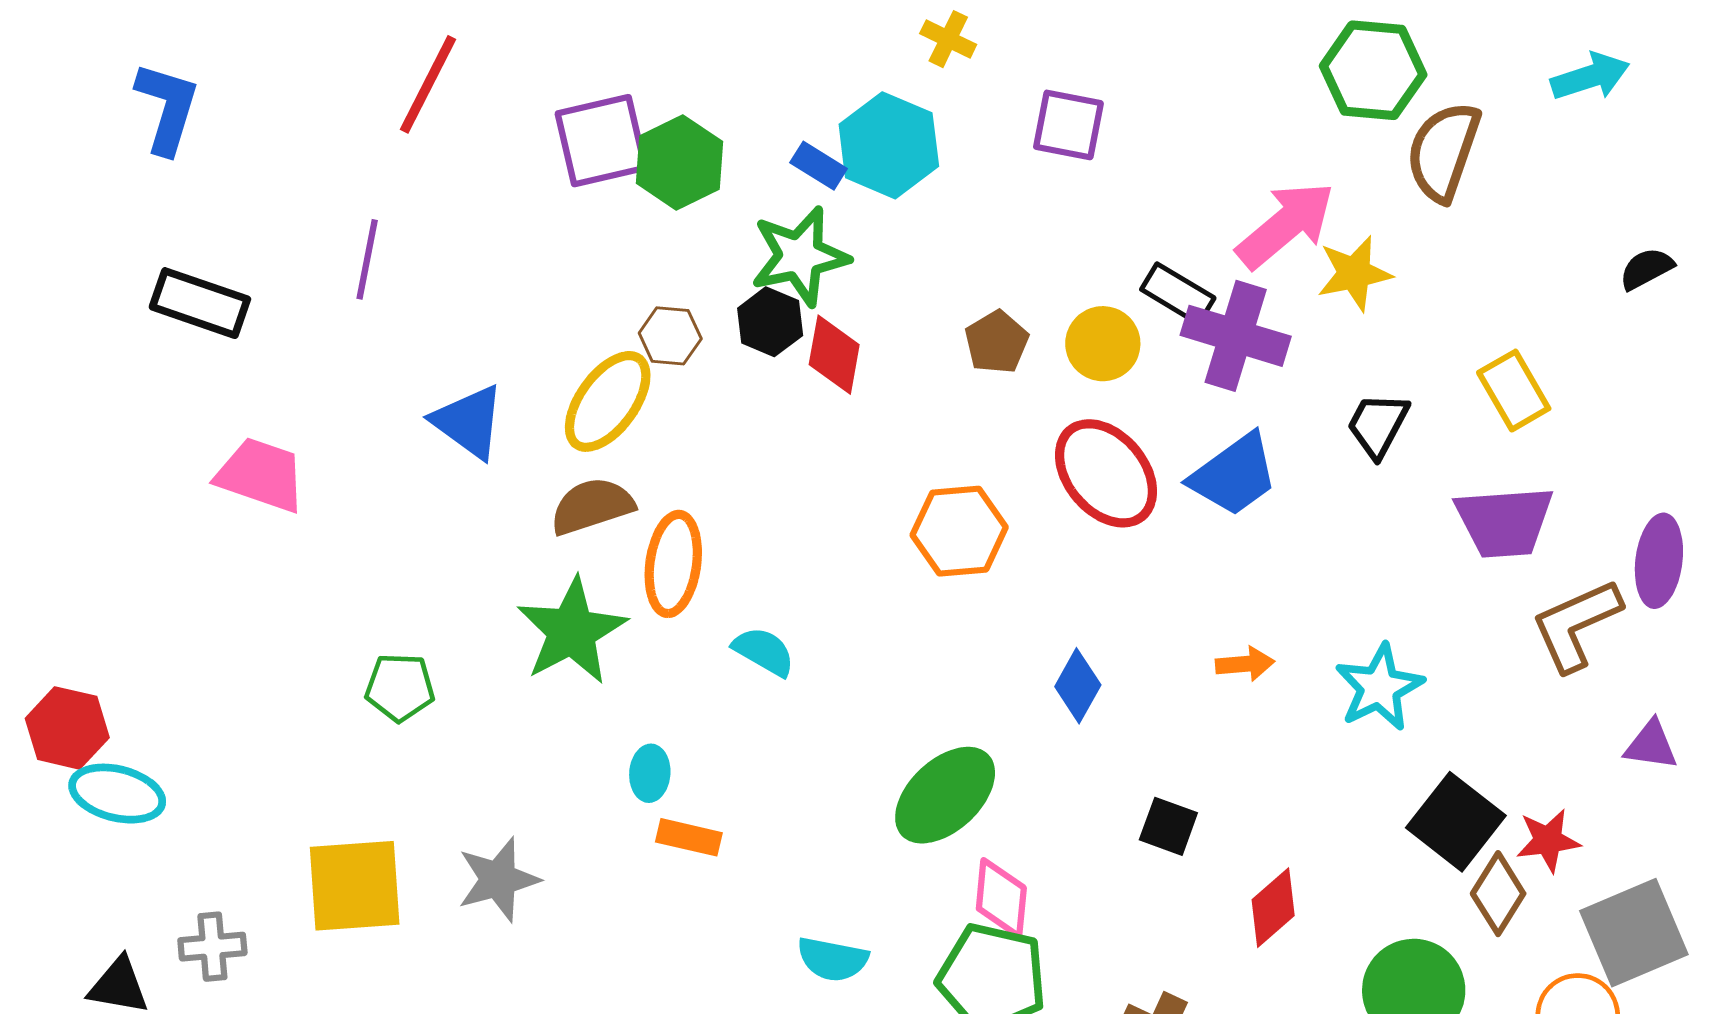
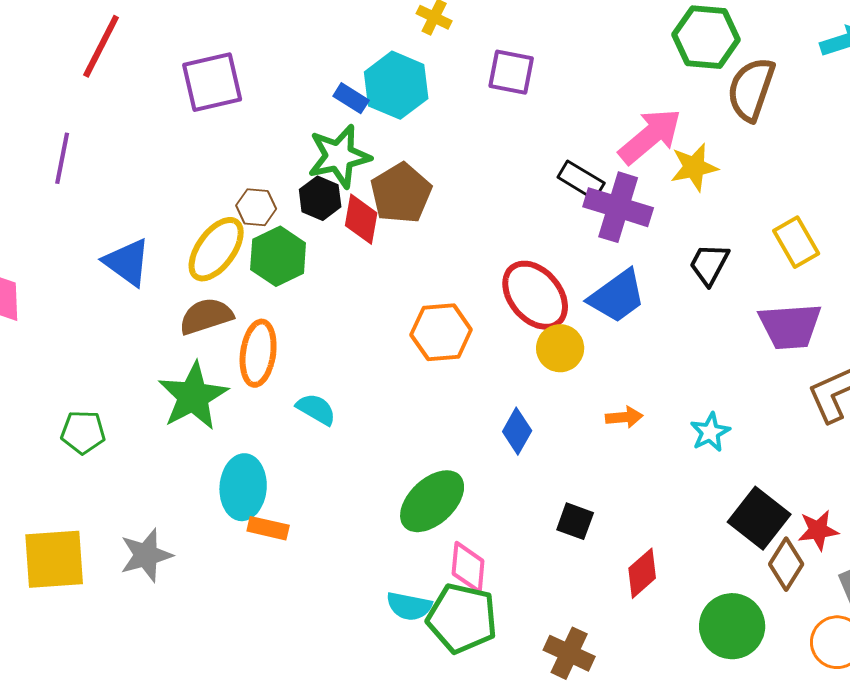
green hexagon: (680, 162) -> (278, 256), moved
brown pentagon: (997, 342) -> (401, 193), moved, size x1.5
yellow circle: (1103, 344) -> (560, 348), moved
cyan star: (1379, 687) -> (710, 432), size x0.7
cyan ellipse: (650, 773) -> (243, 487), size x1.8
cyan semicircle: (833, 959) -> (409, 606), moved

